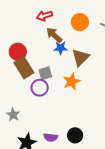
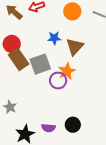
brown arrow: (54, 35) -> (14, 12), moved
gray square: (45, 73) -> (40, 64), size x1.5
purple circle: (40, 88) -> (58, 80), moved

